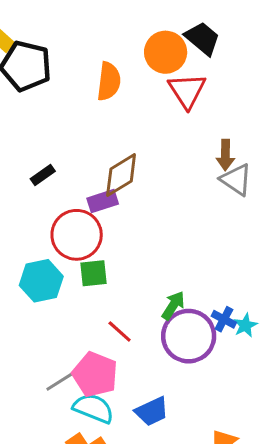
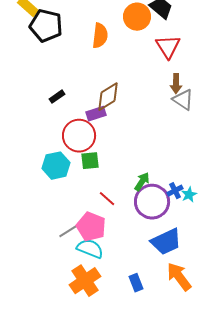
red triangle: (187, 91) -> (168, 47), moved
blue cross: (224, 319) -> (175, 191), turned 35
blue trapezoid: (152, 411) -> (166, 242), moved, size x1.4

